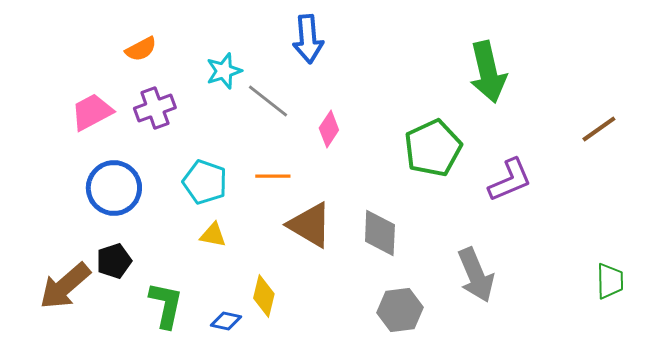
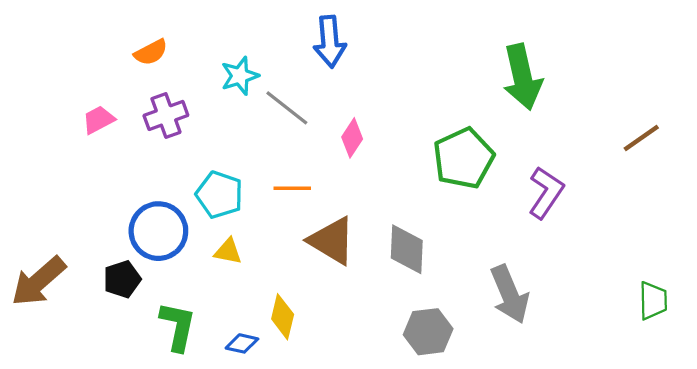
pink trapezoid: (92, 112) -> (98, 120), size x0.7
purple L-shape: (510, 180) -> (546, 193), turned -33
blue circle: (114, 188) -> (158, 231), moved
brown arrow: (65, 286) -> (39, 281), moved

